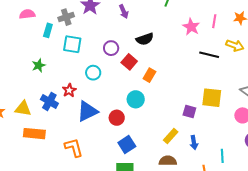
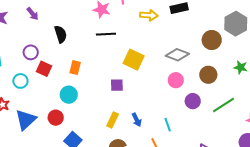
black semicircle: (145, 39) -> (61, 34), turned -72
black line: (209, 55) -> (106, 34), moved
red square: (129, 62) -> (44, 69), moved
yellow square: (212, 98) -> (134, 60), moved, turned 35
purple square: (189, 112) -> (117, 85), moved

